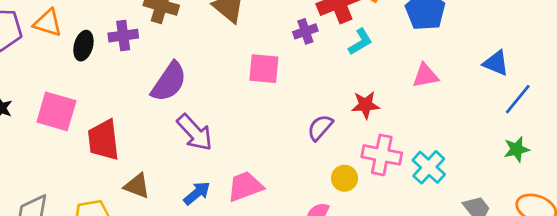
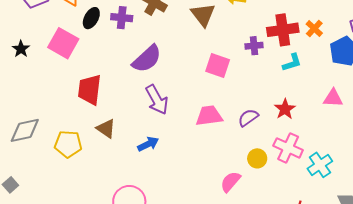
red star: (365, 105) -> (285, 109), turned 30
pink square: (56, 111) -> (63, 43), moved
pink trapezoid: (245, 186) -> (209, 116), moved

